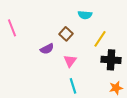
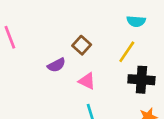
cyan semicircle: (85, 15) -> (136, 21), moved
pink triangle: (70, 61) -> (87, 81), turned -40

